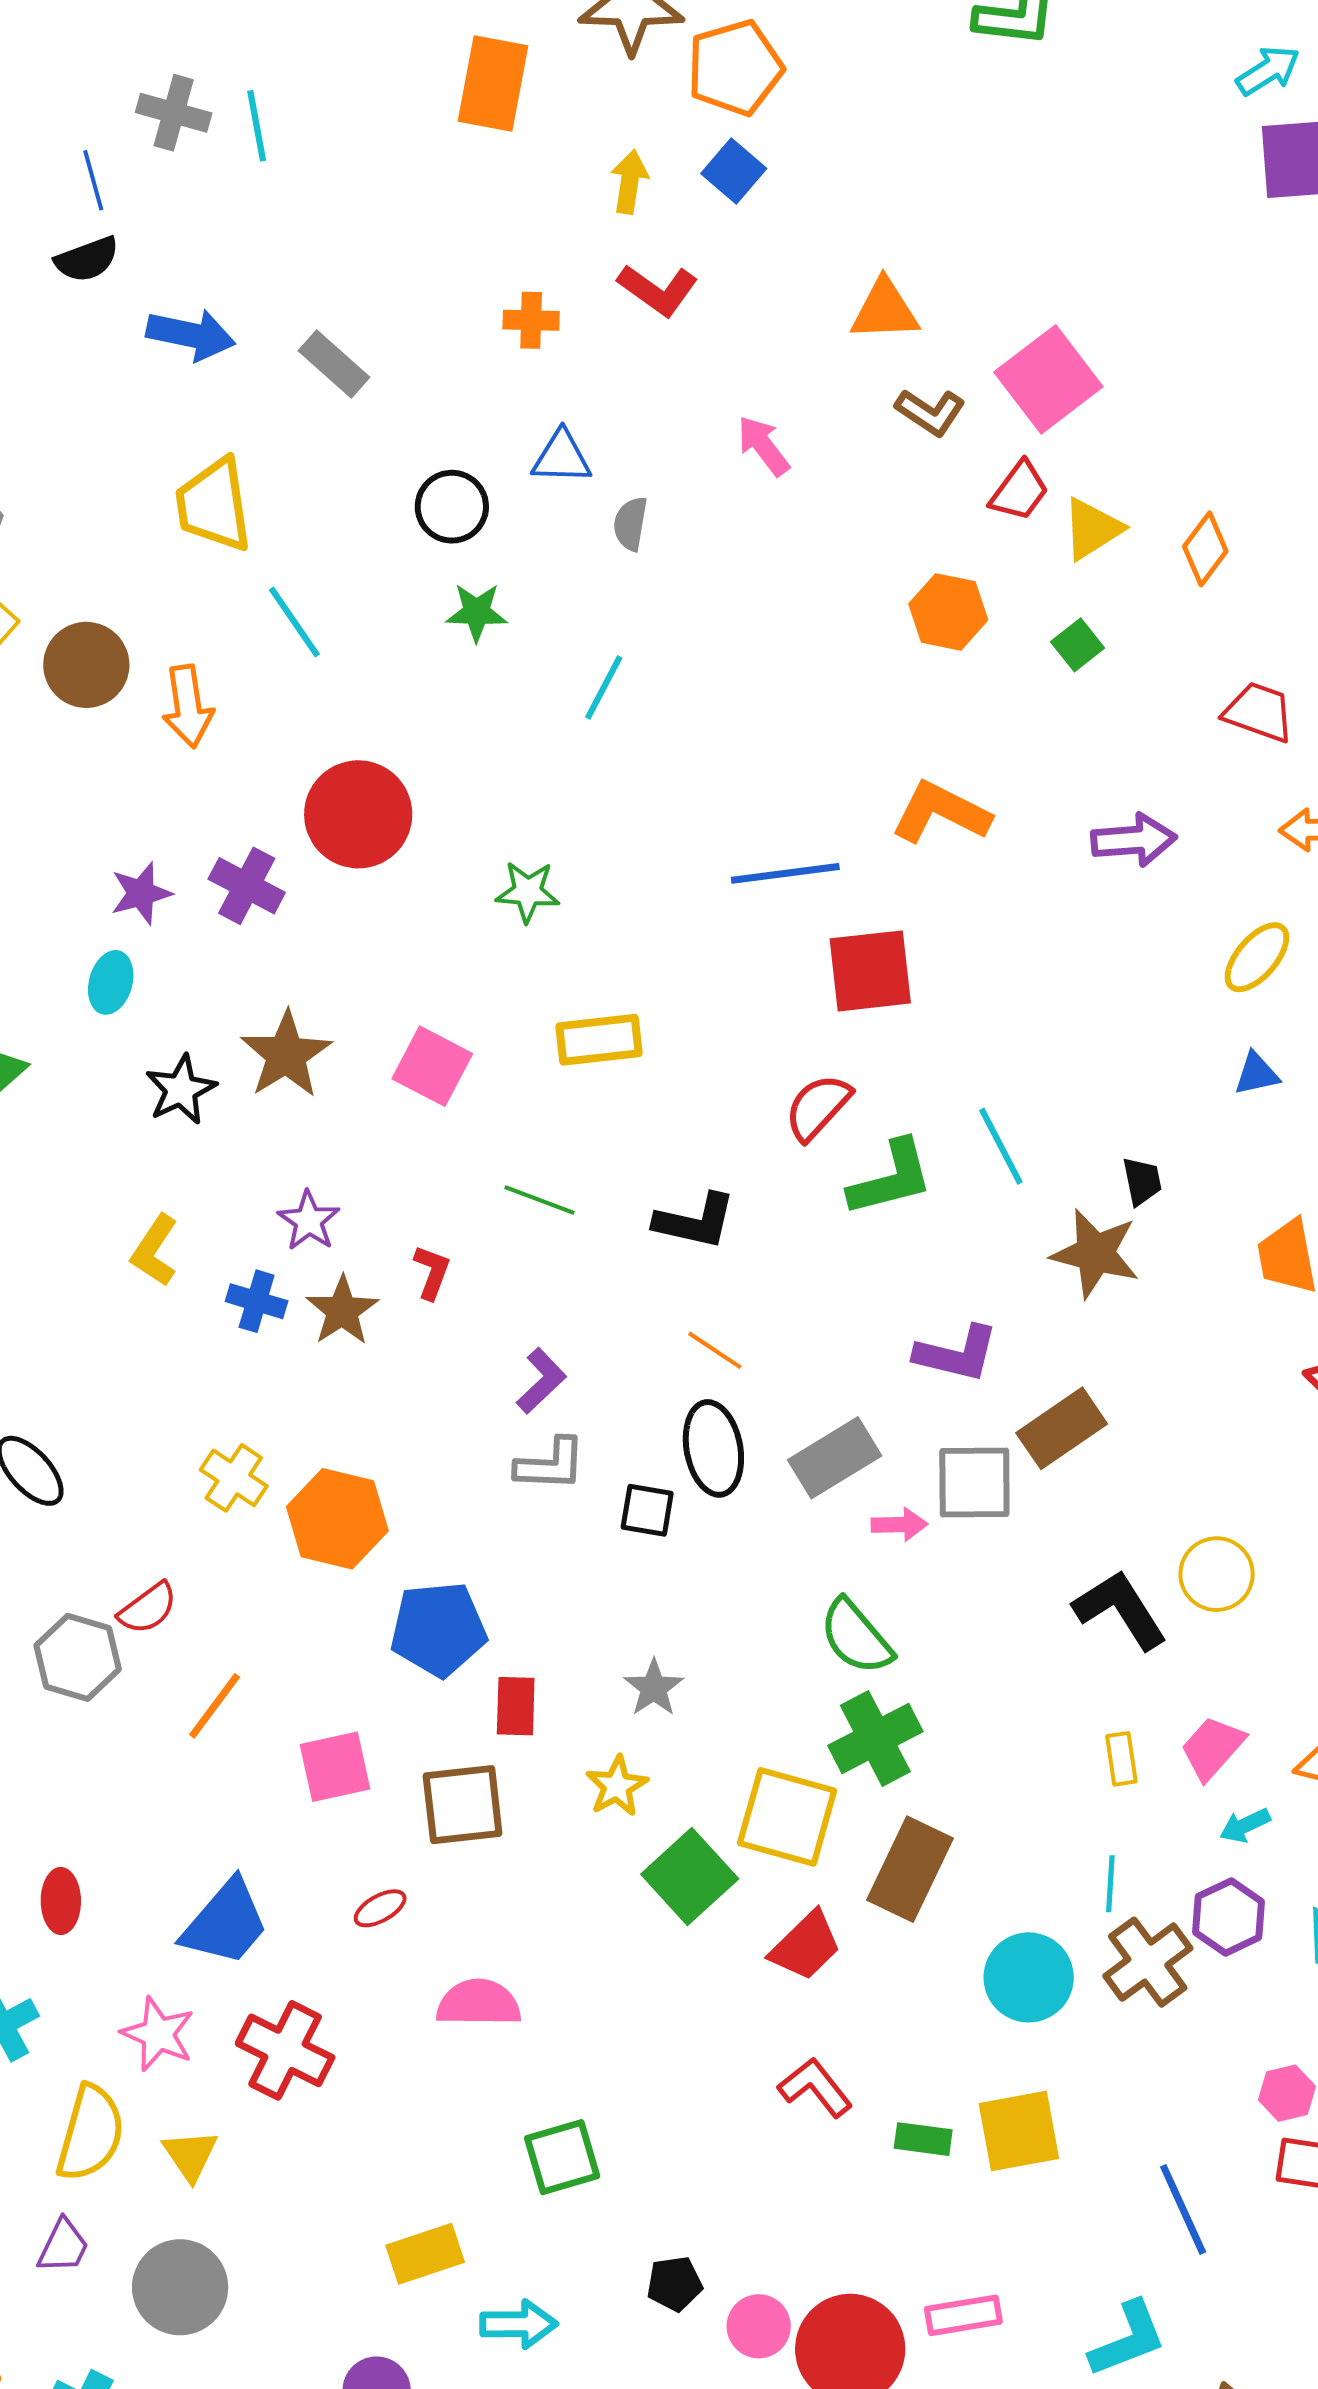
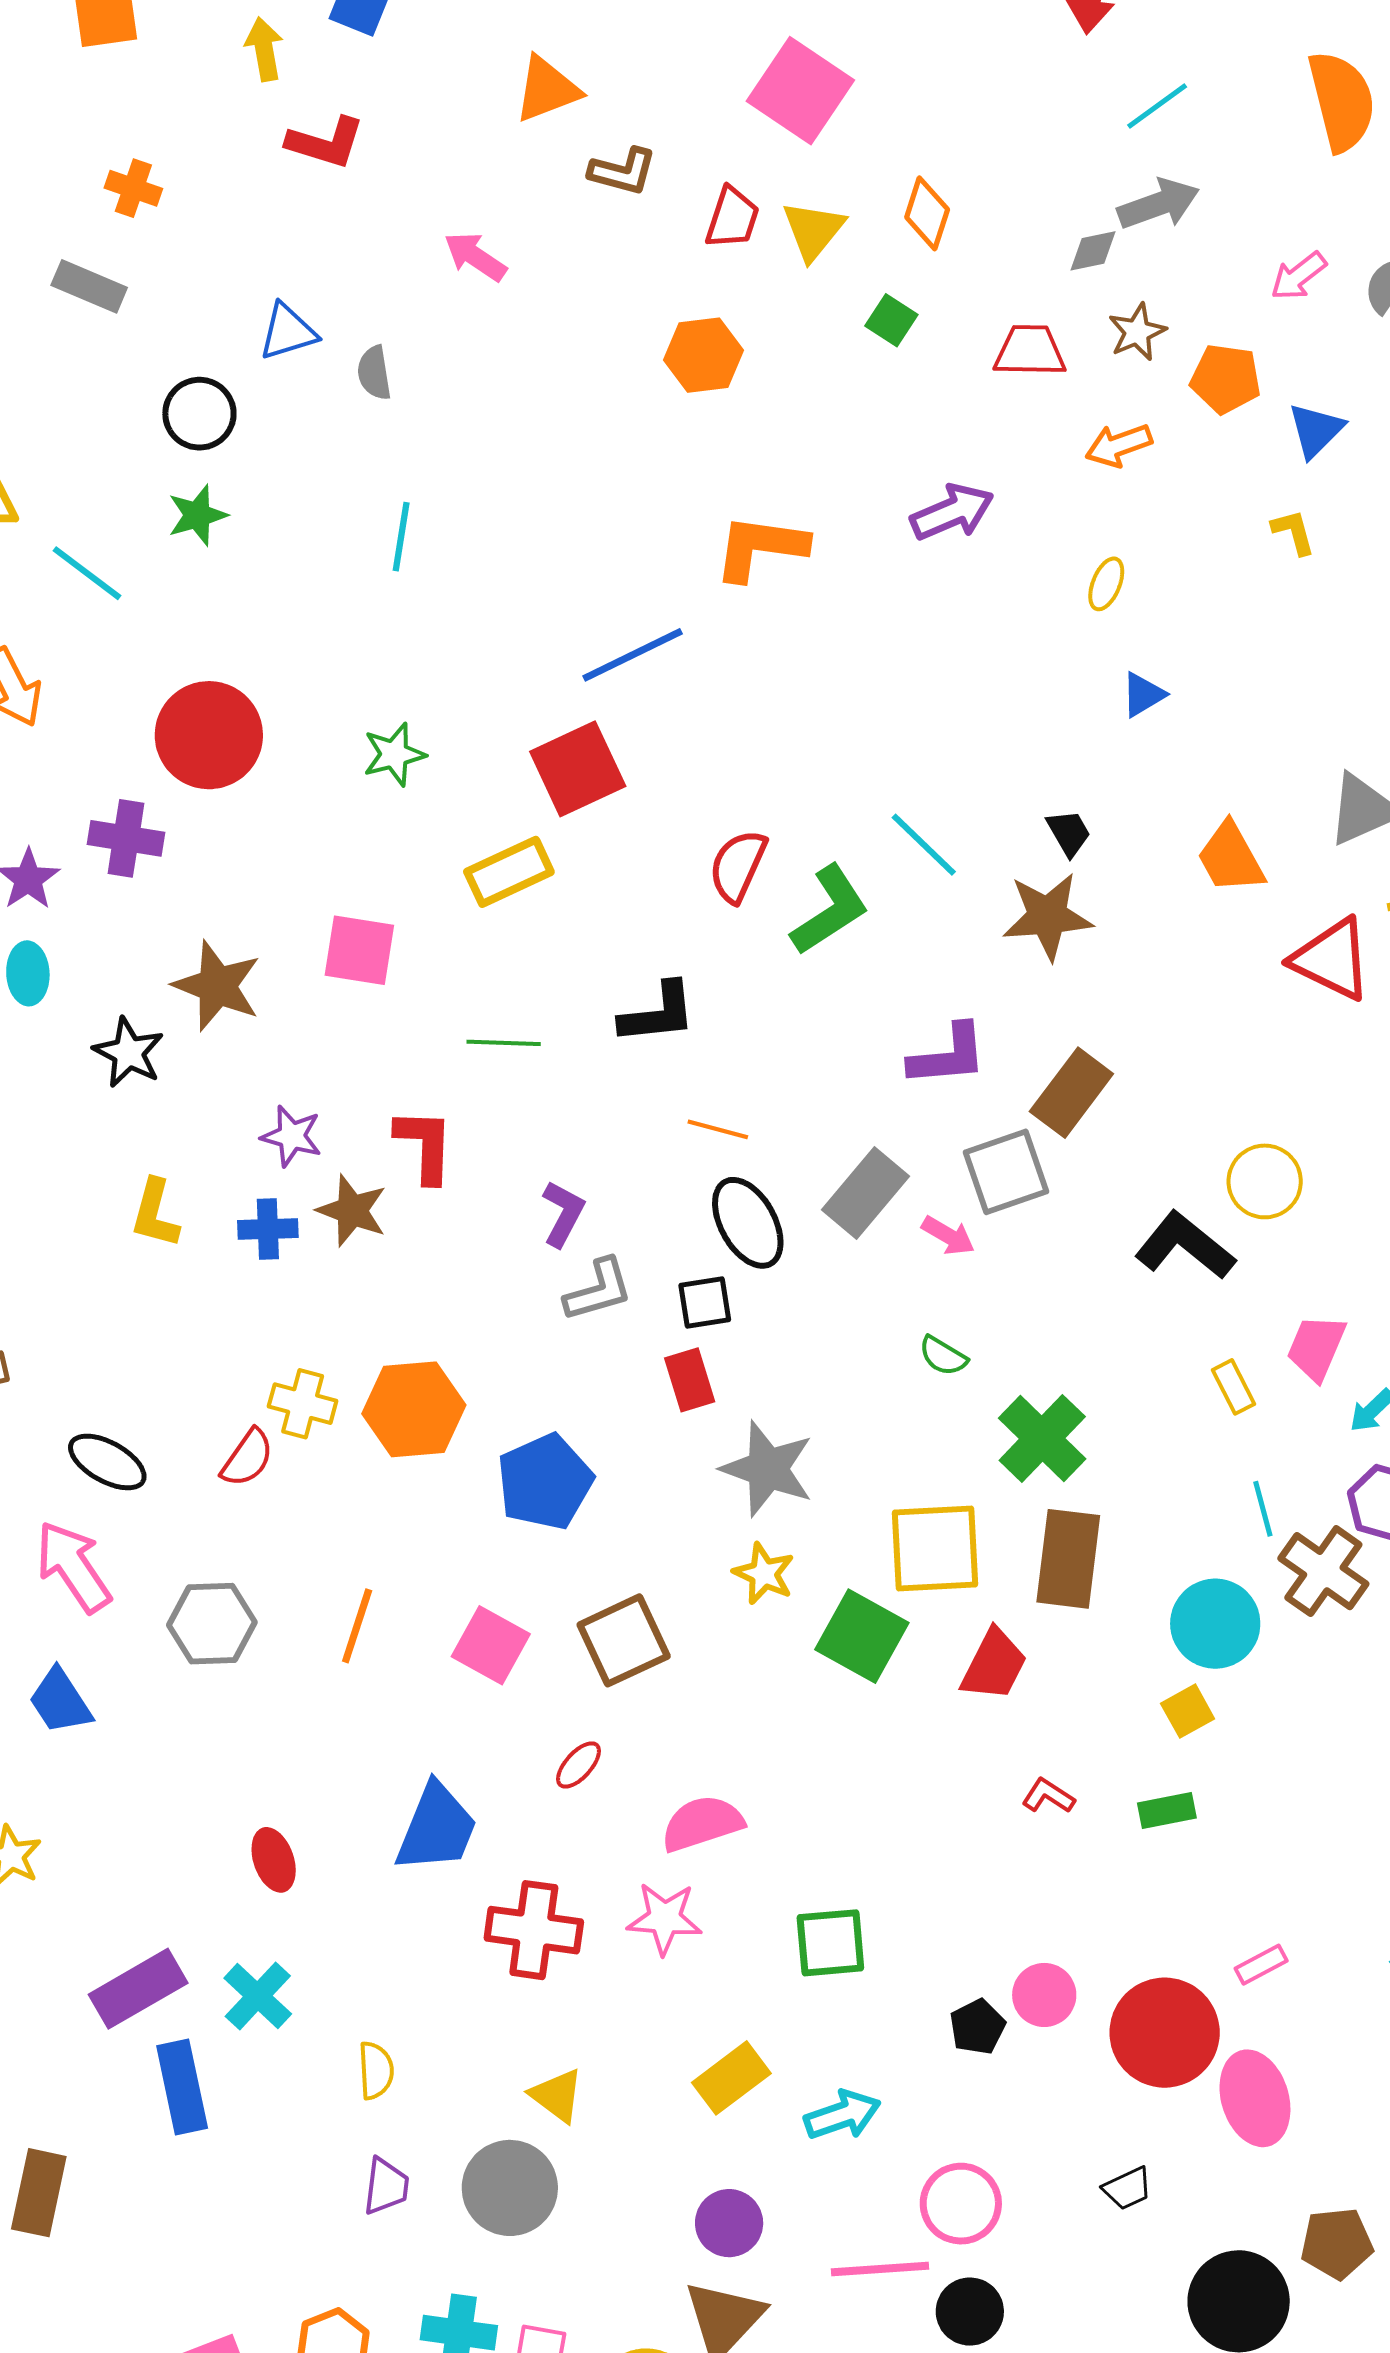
orange cross: (531, 320) -> (133, 188), moved, turned 36
gray rectangle: (334, 364) -> (89, 286), moved
pink square: (1048, 379) -> (800, 91), moved
green star: (477, 612) -> (197, 515), moved
green square: (1078, 645) -> (891, 320), moved
yellow ellipse: (1257, 957) -> (1106, 584), size x0.7
red square: (870, 971) -> (578, 769), moved
red L-shape: (432, 1272) -> (425, 1145), size x1.5
pink arrow: (899, 1525) -> (948, 1236), turned 50
red semicircle: (148, 1608) -> (247, 1458), moved
green semicircle: (856, 1637) -> (943, 1356), size x0.6
gray star: (654, 1688) -> (768, 1469), size x1.6
red rectangle: (516, 1706) -> (690, 1380), moved
green cross: (875, 1739) -> (1042, 1438), moved
pink square: (335, 1767) -> (491, 1645), turned -30
pink star: (158, 2034) -> (665, 1918), moved
red L-shape: (815, 2087) -> (1048, 1796), size x0.7
yellow square: (1019, 2131) -> (1188, 1711), moved, size x0.6
yellow semicircle: (91, 2133) -> (376, 2070), size x0.6
yellow triangle: (190, 2155) -> (557, 2095), moved
green square: (562, 2157) -> (830, 1943), turned 30
pink rectangle: (963, 2315) -> (1261, 1965), size x0.7
pink circle: (759, 2326) -> (1044, 1995), moved

